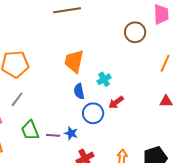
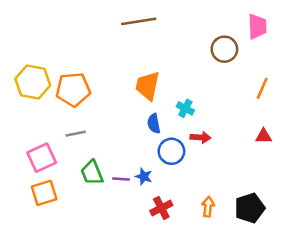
cyan cross: (104, 79) -> (185, 108), turned -32
gray line: (17, 99) -> (76, 134), turned 42
red arrow: (116, 102) -> (200, 137), turned -140

